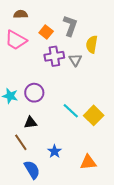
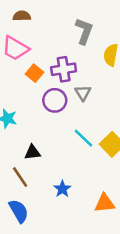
orange square: (46, 32) -> (34, 73), moved
gray triangle: (75, 60) -> (83, 93), moved
purple circle: (34, 93) -> (55, 100), moved
blue semicircle: (32, 170) -> (19, 211), moved

